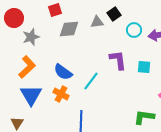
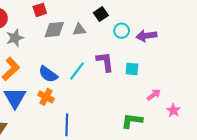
gray triangle: (97, 22) -> (79, 30), moved
cyan line: (91, 81) -> (77, 71), moved

